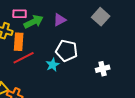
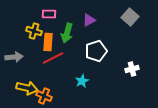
green arrow: (34, 22) -> (67, 33), moved, turned 132
white pentagon: (67, 51) -> (96, 51), turned -30
cyan star: (53, 65) -> (82, 81), moved

